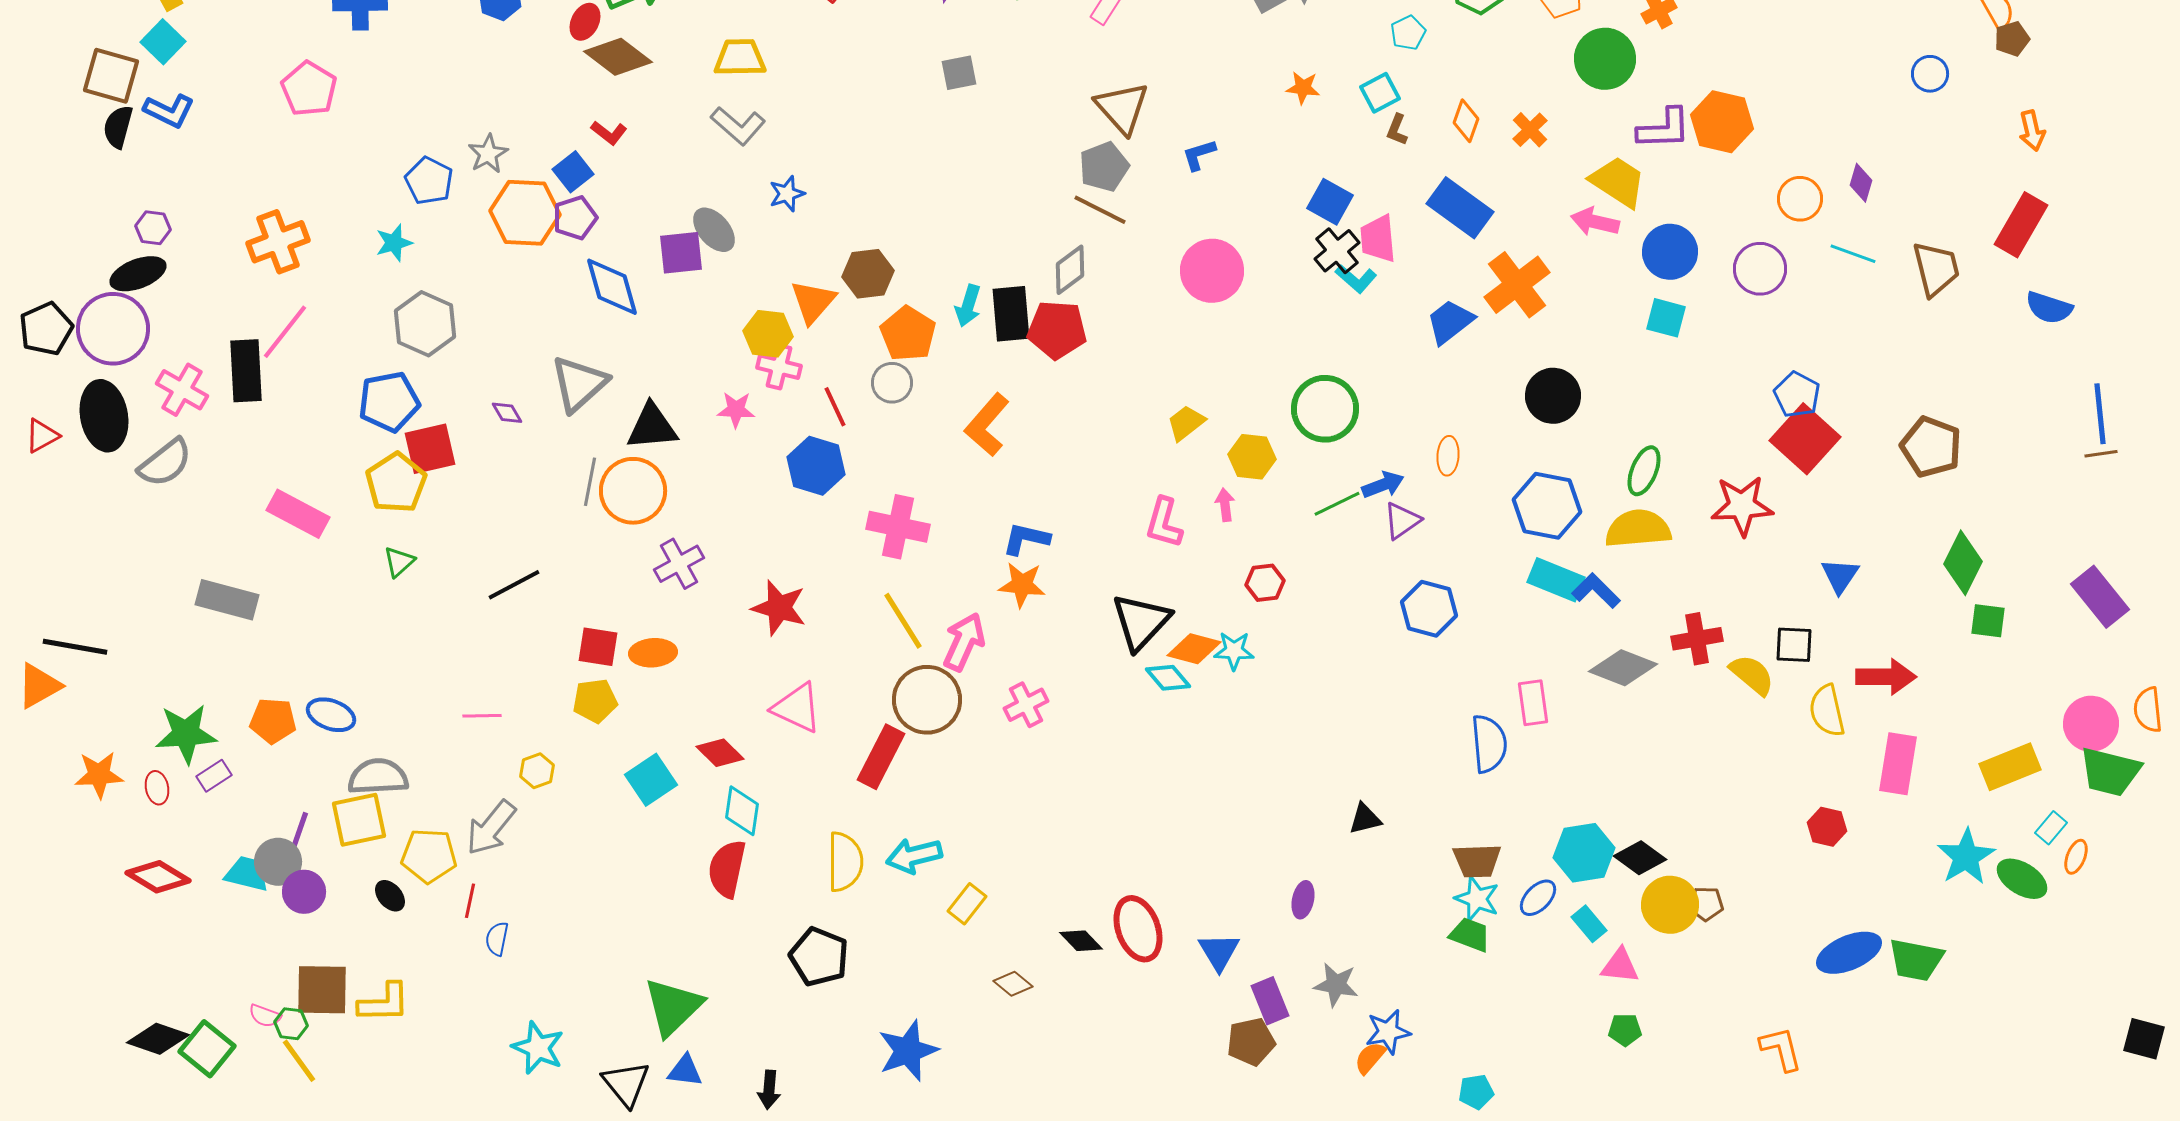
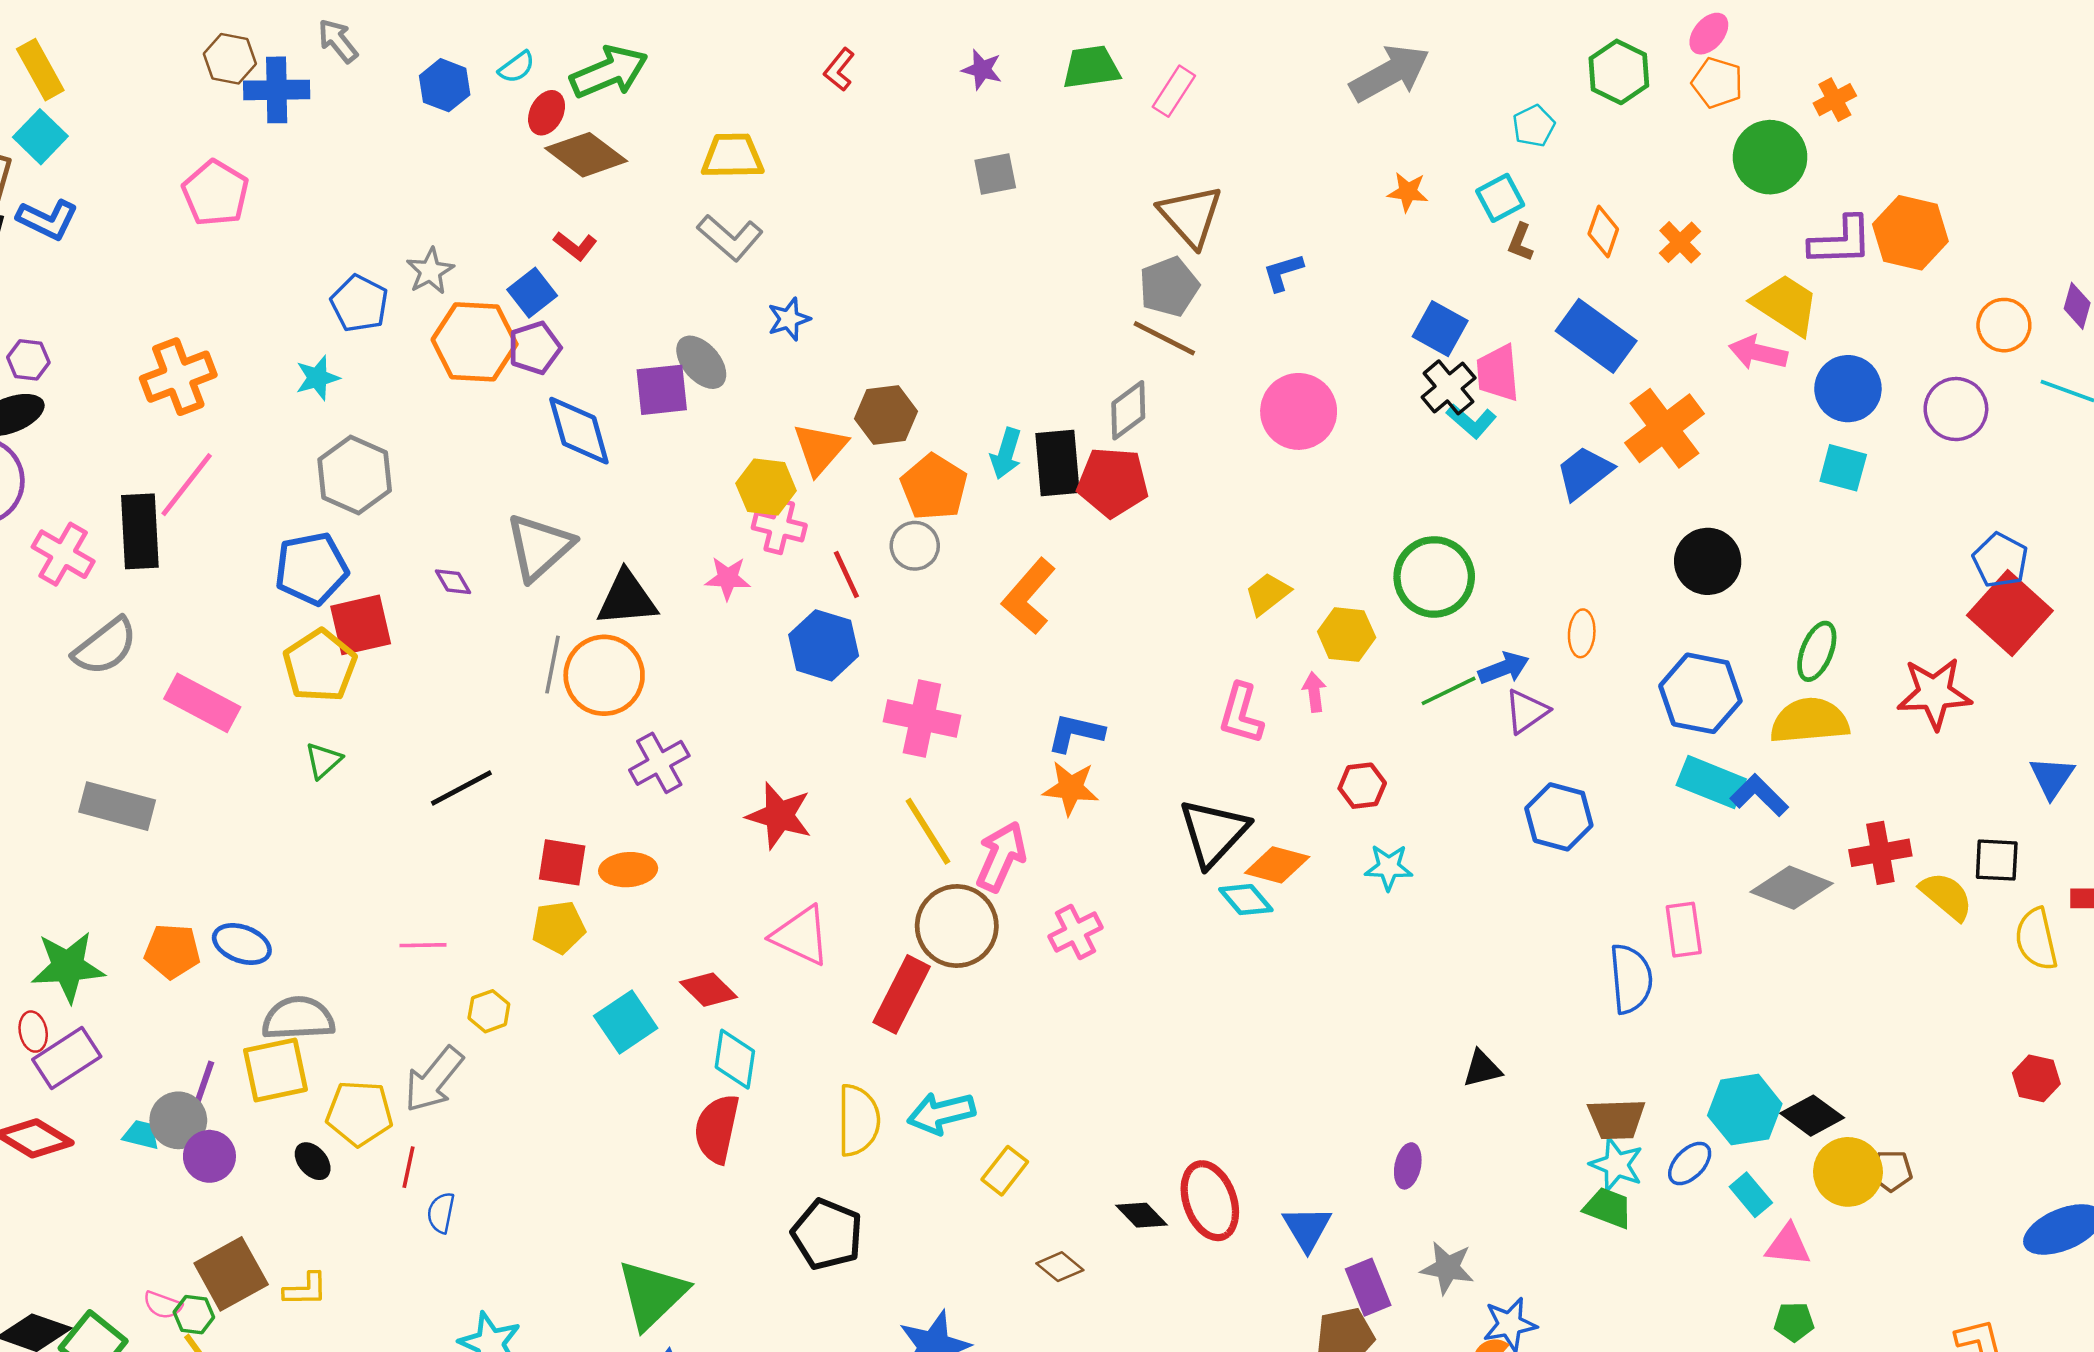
gray semicircle: (165, 463) -> (105, 647), moved
cyan star: (1234, 651) -> (1389, 867), moved
purple rectangle: (214, 776) -> (67, 1058), moved, size x1.6
cyan trapezoid: (247, 874) -> (141, 1135), size x0.7
brown square: (322, 990) -> (231, 1274), turned -30
yellow L-shape: (384, 1003) -> (305, 1289), size x0.7

